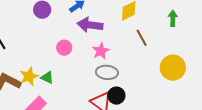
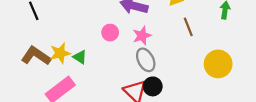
pink circle: (64, 48) -> (110, 33), moved
gray ellipse: (107, 72) -> (146, 60), turned 50

